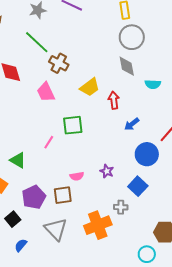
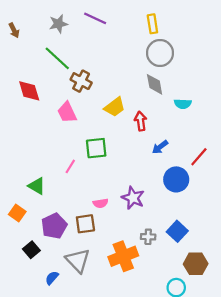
purple star: (107, 171) -> (133, 198), size x1.5
blue square: (138, 186) -> (177, 231), moved
blue semicircle: (21, 245) -> (52, 278), moved

